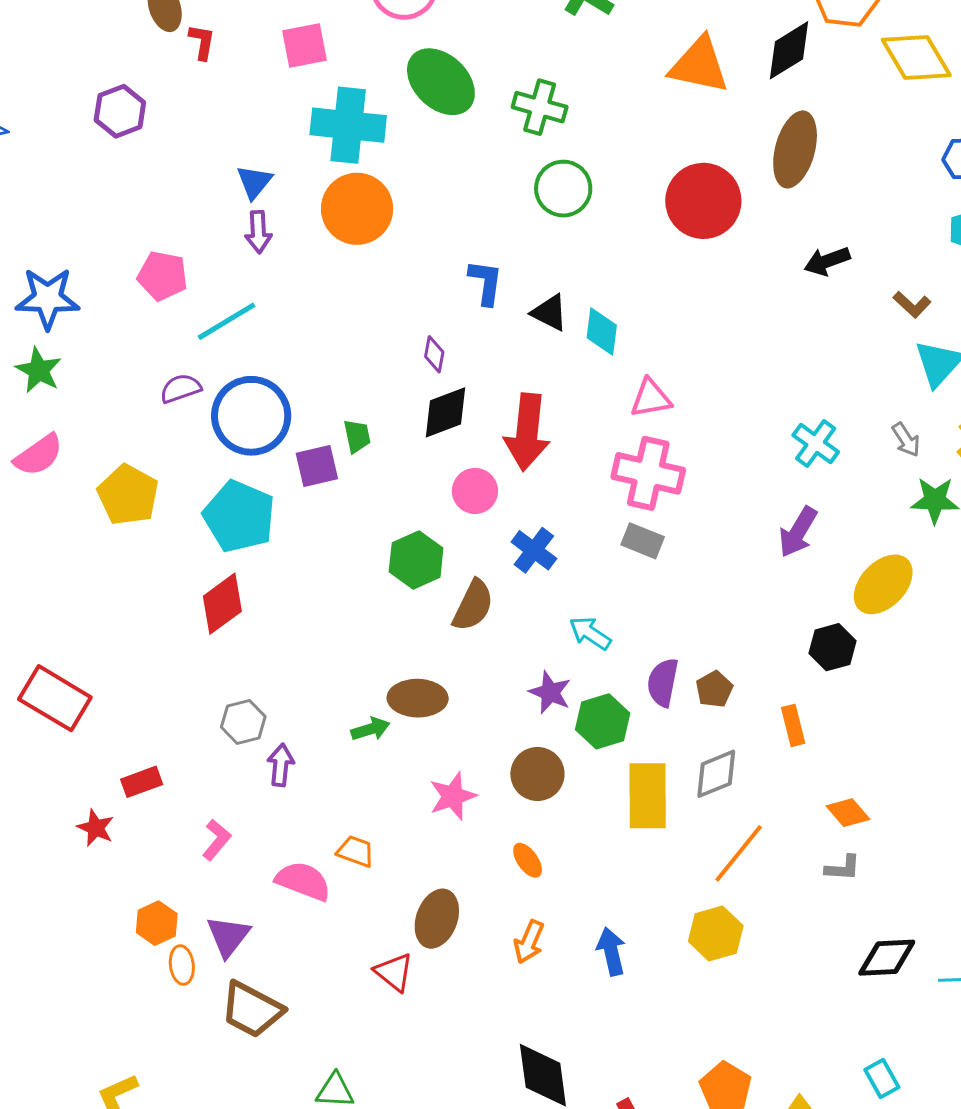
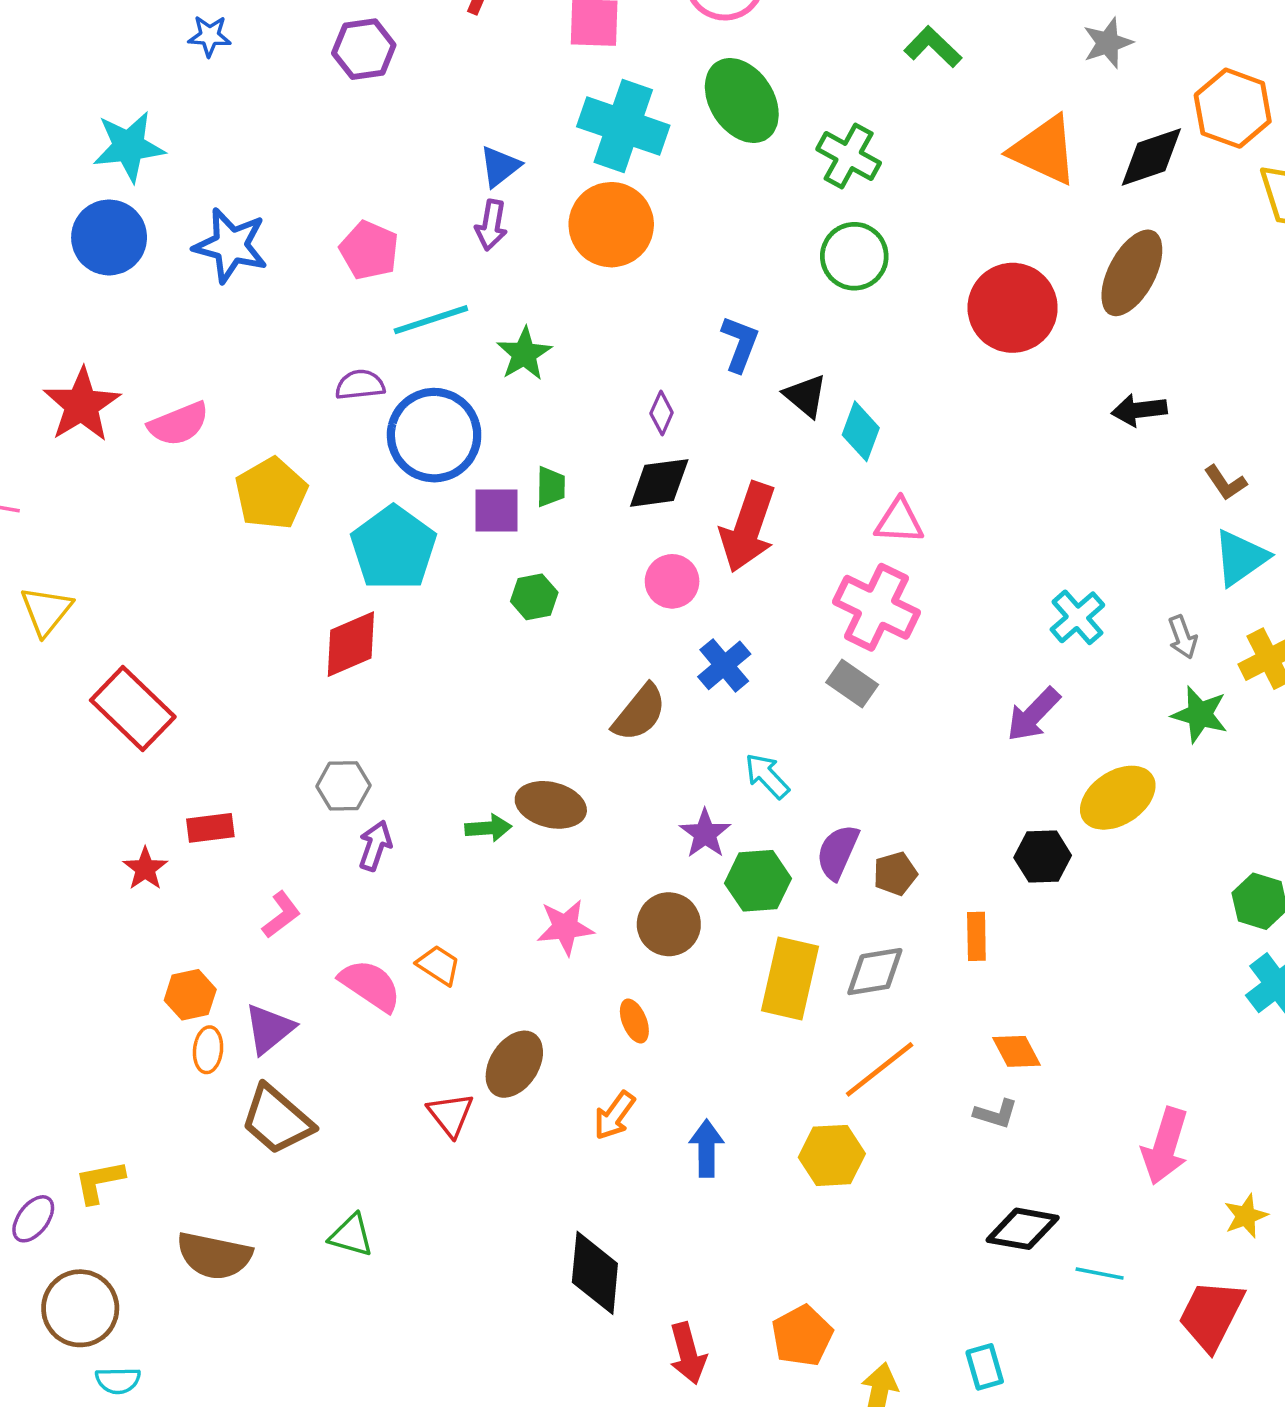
green star: (39, 370) -> (524, 354), moved
green hexagon: (416, 560) -> (534, 597), moved, size x0.7

